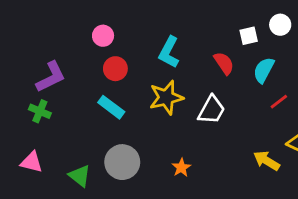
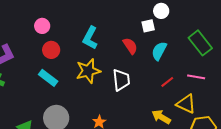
white circle: (280, 25) -> (161, 11), moved
red line: (279, 102) -> (167, 82), moved
white trapezoid: (212, 110) -> (121, 80), turned -35

